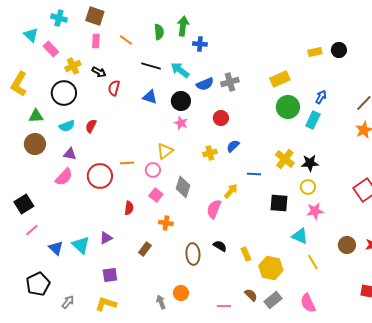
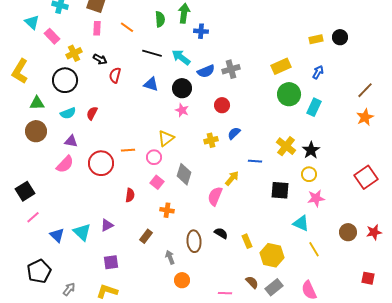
blue arrow: (321, 97) -> (318, 72), moved
black star: (310, 163) -> (311, 150), turned -30
gray arrow: (161, 302) -> (170, 257), moved

